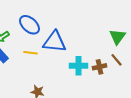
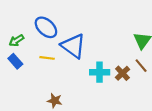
blue triangle: (54, 42) -> (73, 46), turned 30
brown cross: (100, 67) -> (122, 73), turned -32

